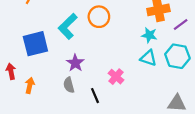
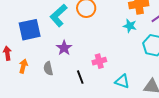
cyan triangle: (148, 58) -> (122, 81), moved
pink cross: (116, 77) -> (99, 61), turned 32
gray semicircle: (69, 85) -> (48, 68), moved

